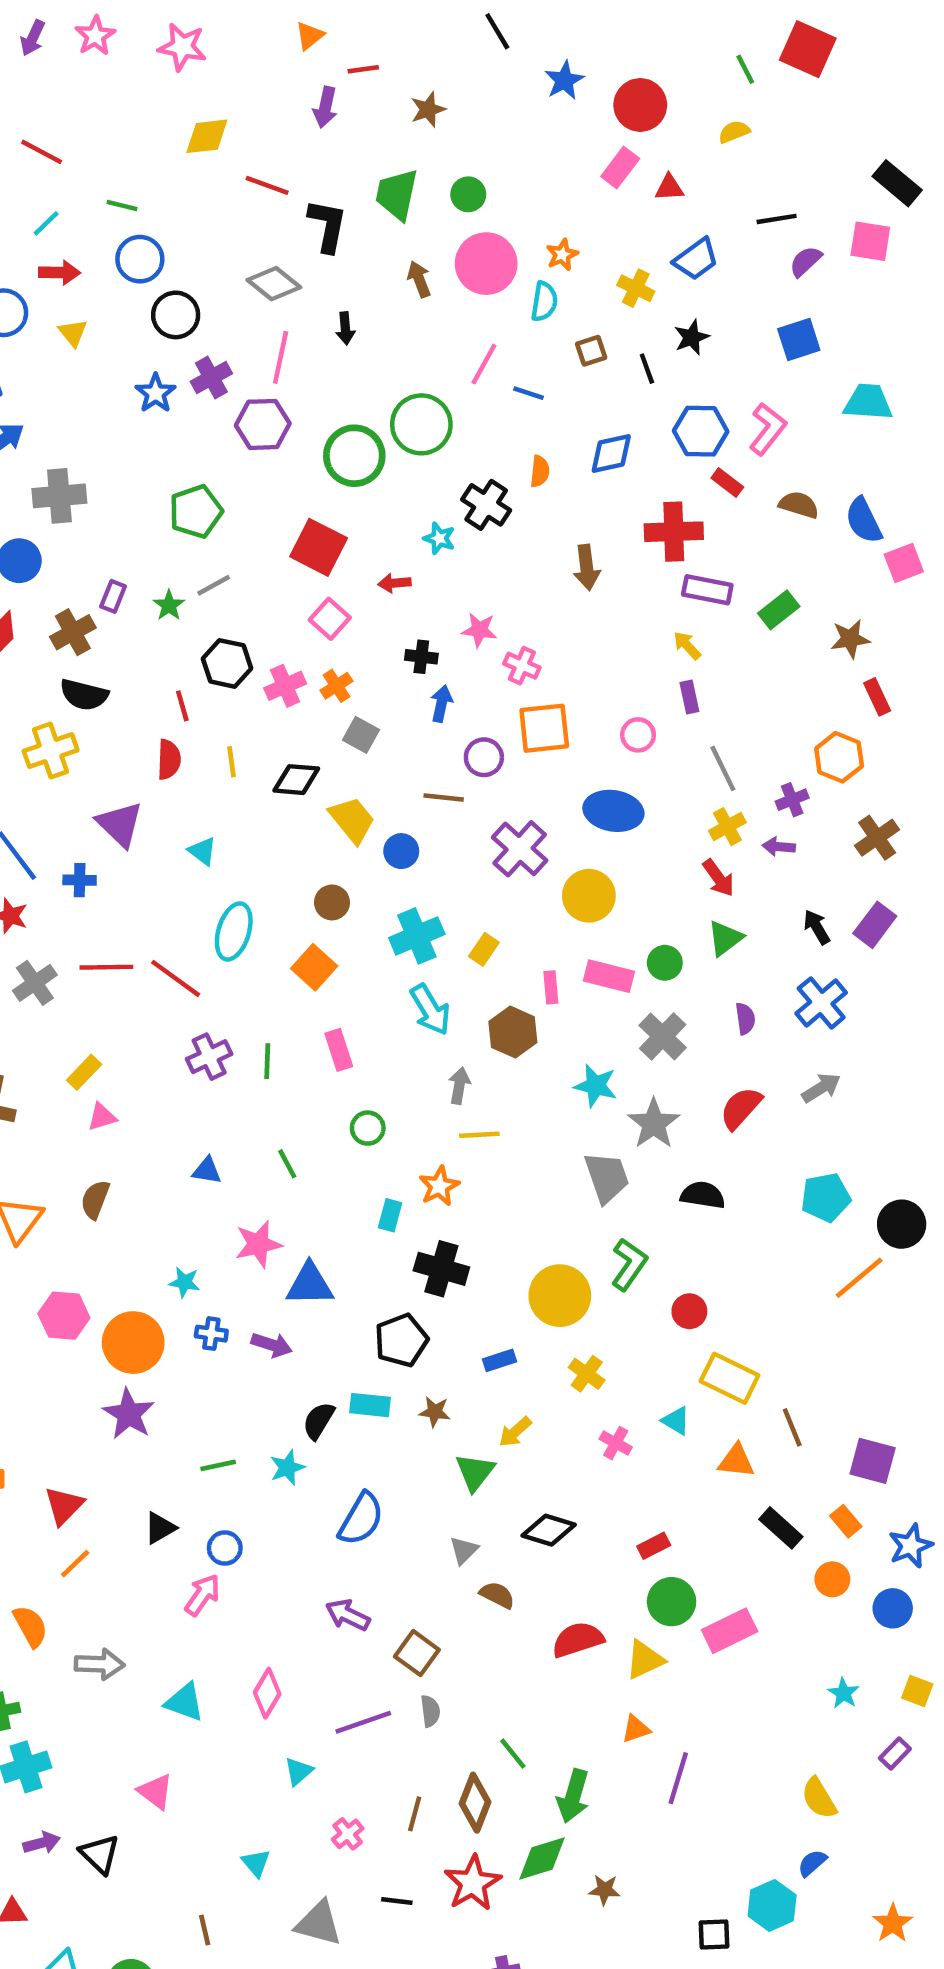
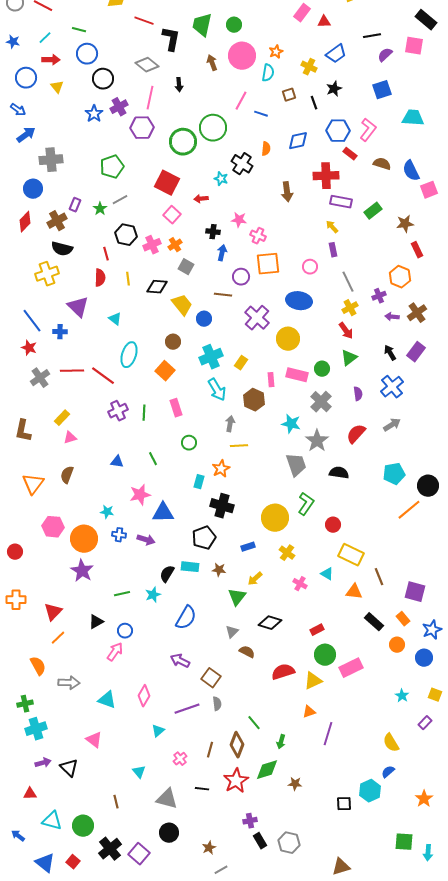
purple arrow: (779, 847) -> (392, 317), moved
green arrow: (573, 1796) -> (281, 742), size x0.6

